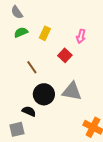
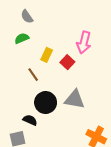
gray semicircle: (17, 12) -> (27, 17), moved
yellow rectangle: (45, 33) -> (47, 55), moved
pink arrow: (81, 36) -> (84, 42), size x1.5

